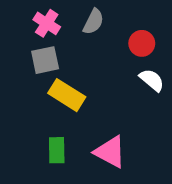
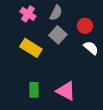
gray square: (45, 60) -> (58, 35), moved, turned -36
yellow rectangle: (67, 95) -> (31, 48), moved

